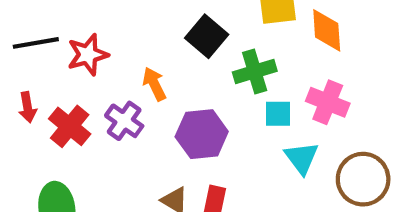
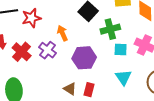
cyan triangle: (302, 158) -> (123, 77), moved

